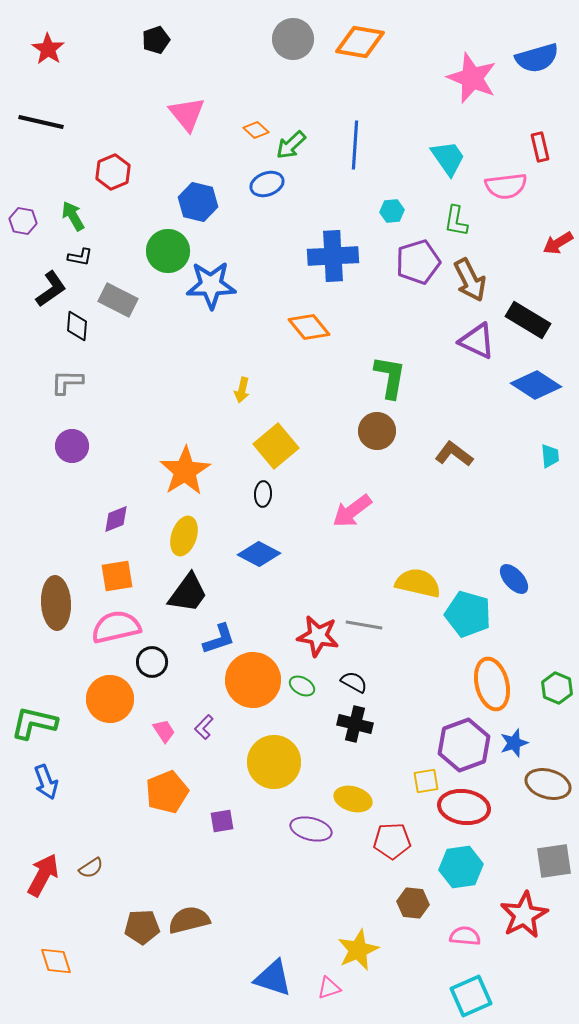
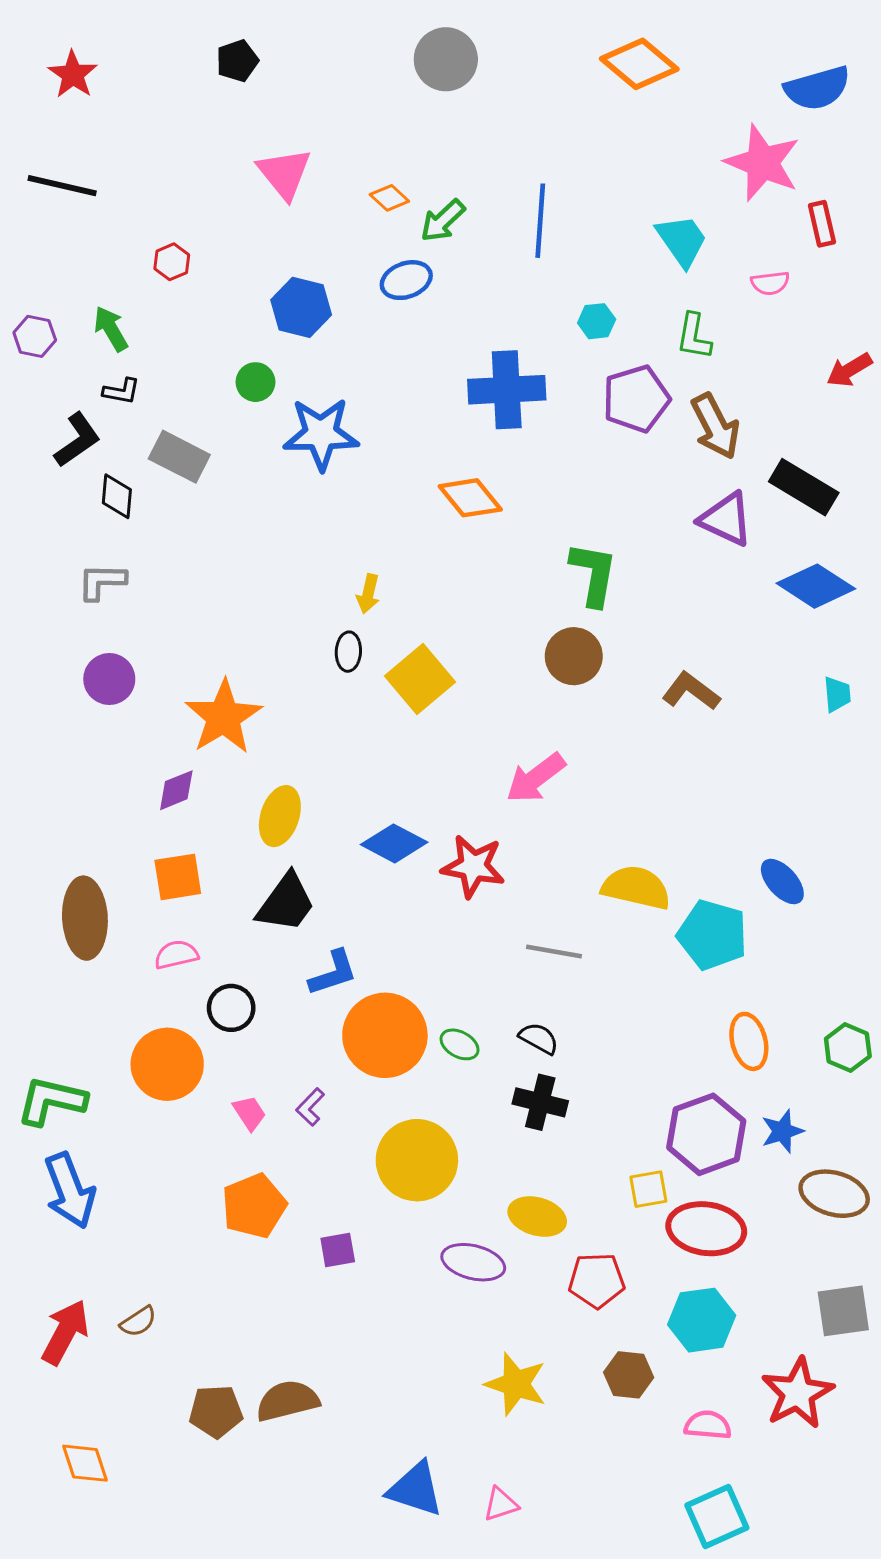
orange diamond: (360, 42) -> (639, 64), moved, turned 30
pink star: (472, 78) -> (763, 163), moved
red hexagon: (113, 172) -> (172, 262), size x0.7
pink semicircle: (506, 186) -> (770, 283), size x0.6
green circle: (168, 251) -> (255, 382), size x0.6
orange star: (185, 471) -> (224, 717), moved
black ellipse: (263, 494) -> (348, 652), moved
pink semicircle: (116, 627) -> (176, 955), size x0.6
red star: (318, 636) -> (473, 866), moved
orange ellipse: (492, 684) -> (749, 1041), size x0.7
blue arrow: (46, 782) -> (70, 1191), size x1.4
yellow star: (358, 950) -> (516, 1384), moved, turned -30

